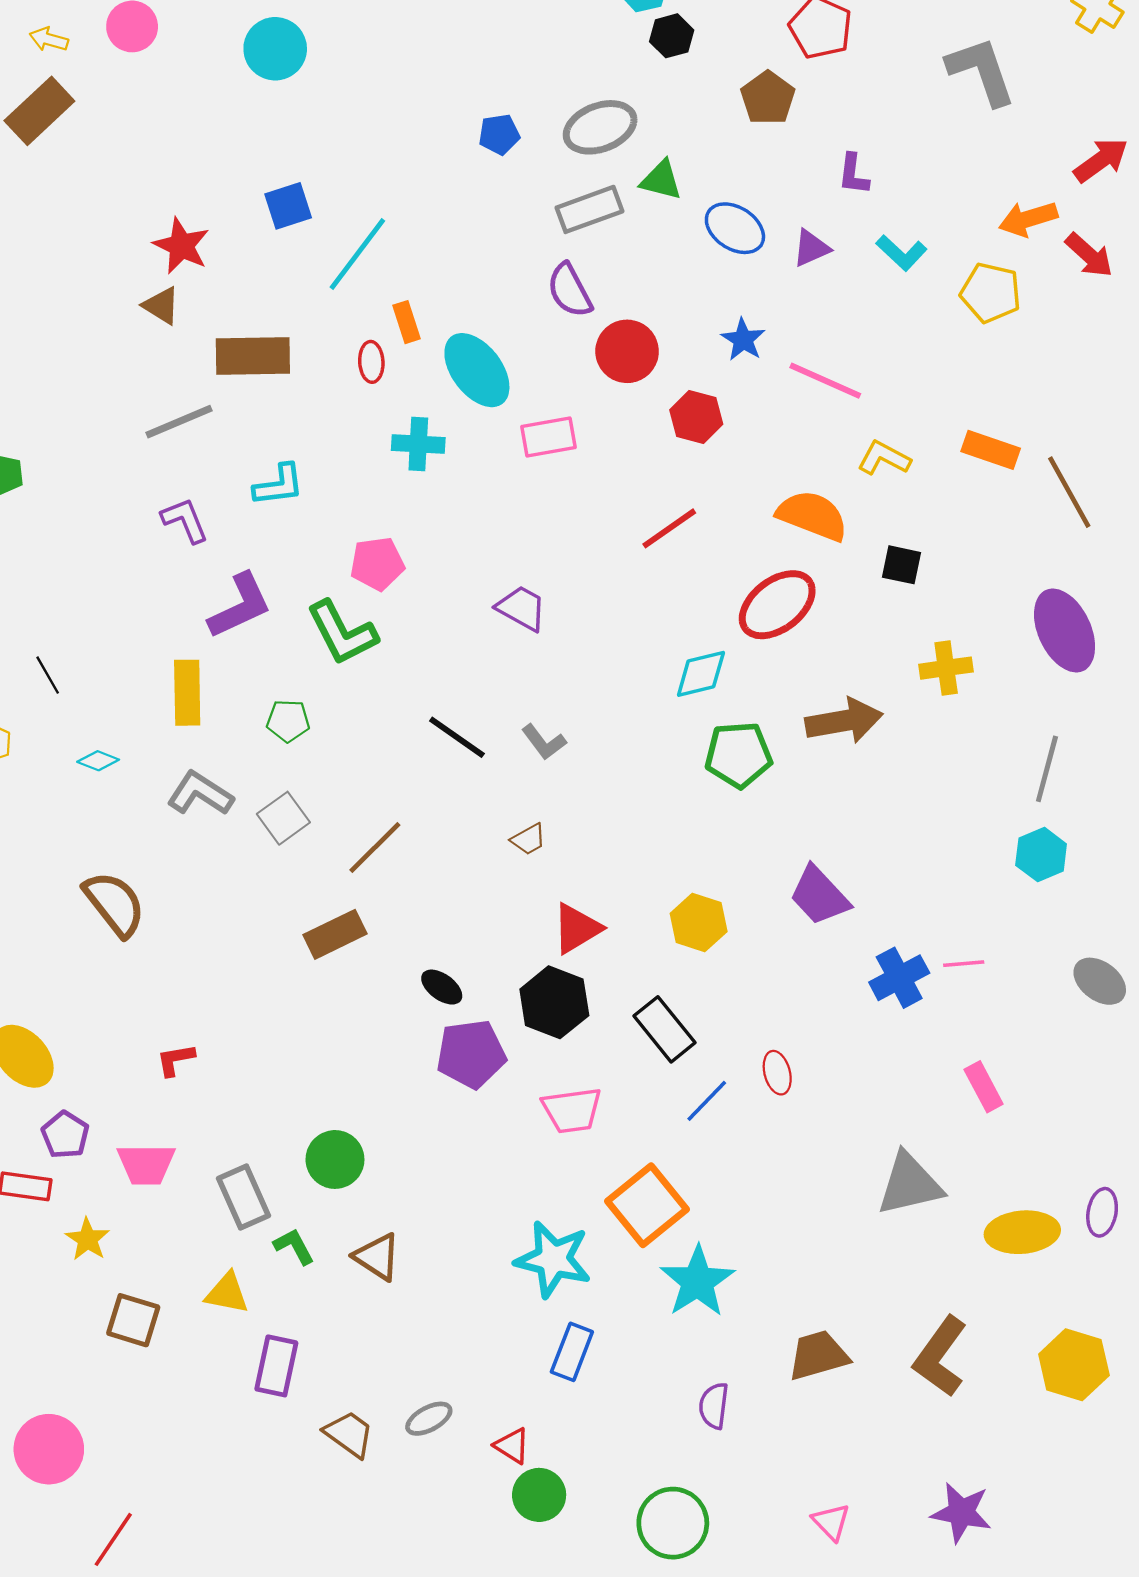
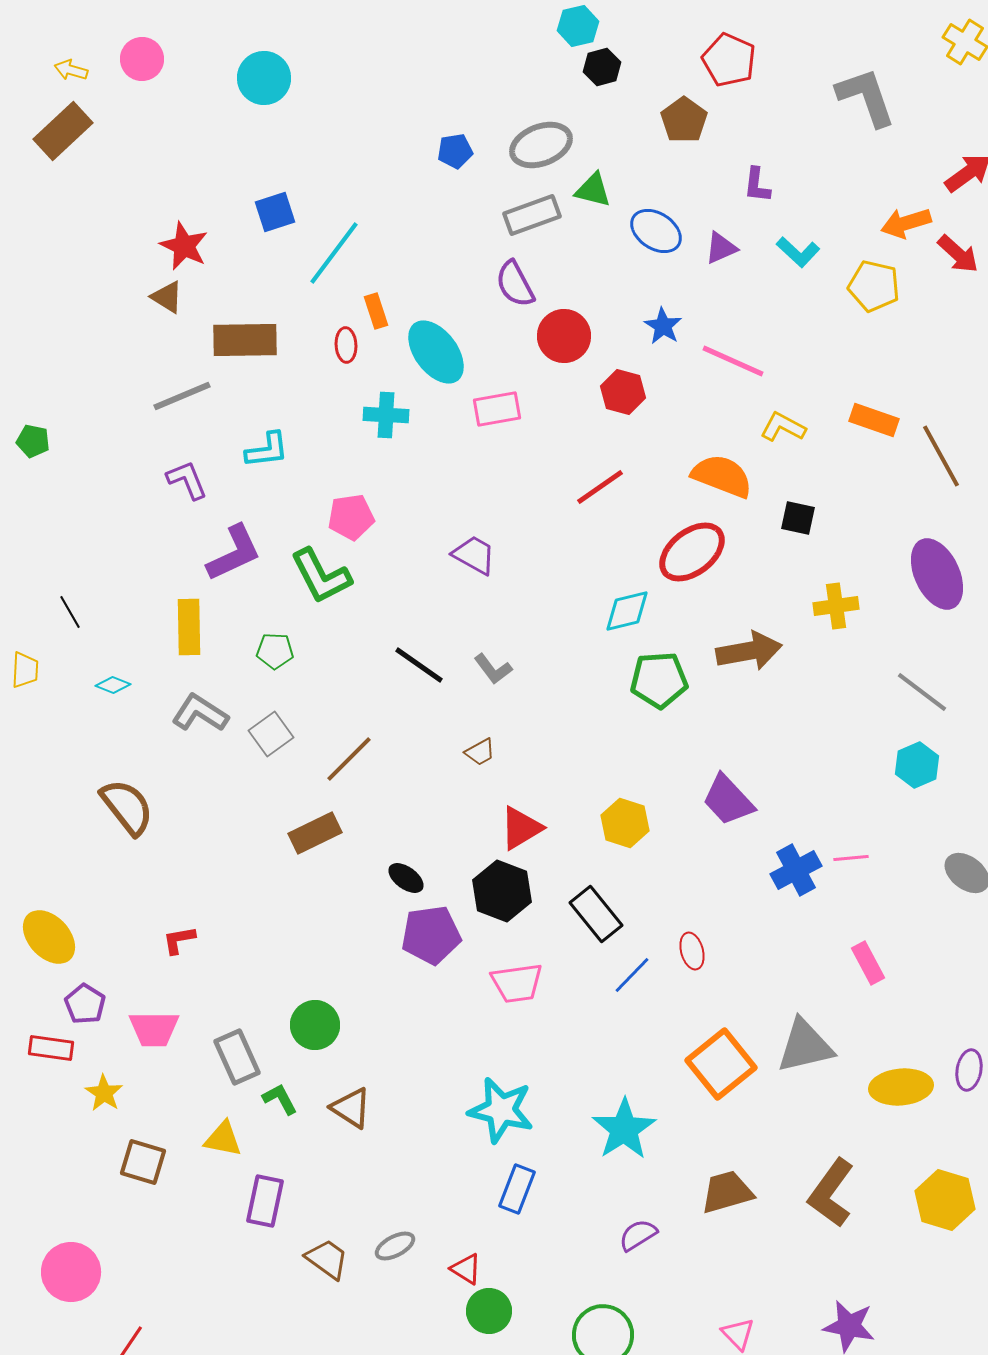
gray line: (1047, 769) -> (922, 692), turned -68
orange square: (647, 1205) -> (721, 1064), moved
purple semicircle: (714, 1406) -> (638, 1235), turned 51

